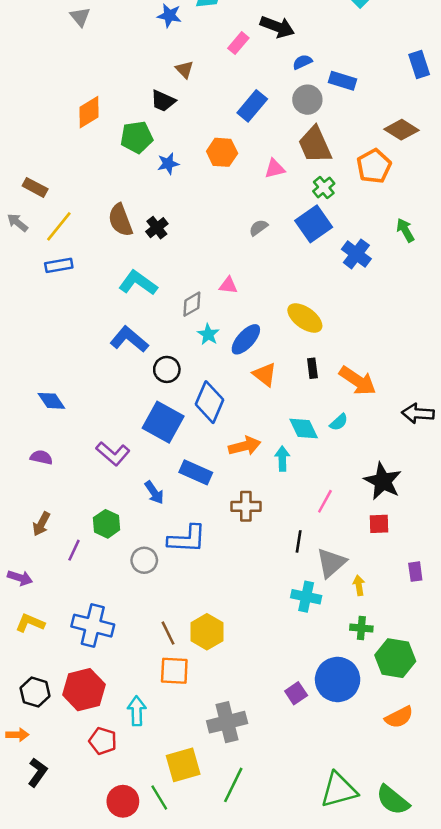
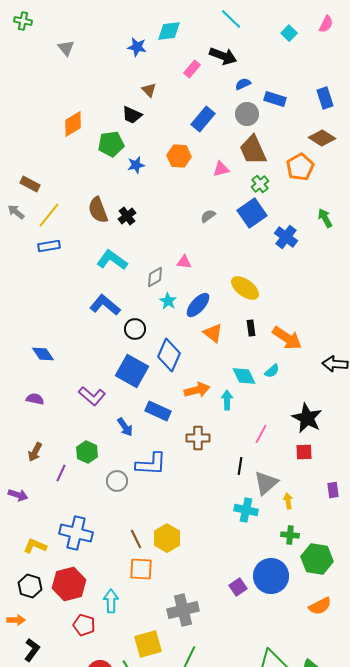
blue rectangle: (419, 64) -> (325, 98), moved
yellow L-shape: (30, 623) -> (35, 546), moved

